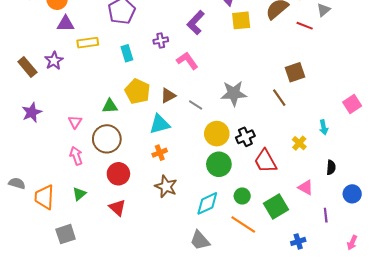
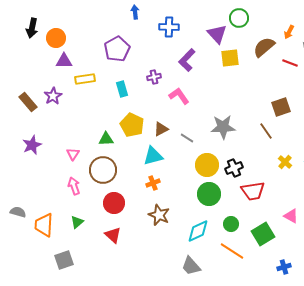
yellow cross: (299, 143) -> (285, 162), moved
red trapezoid: (265, 161) -> (253, 191), turned -70

